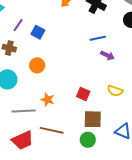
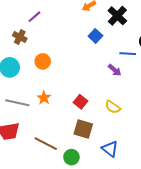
blue square: (38, 32) -> (95, 36), moved
blue line: (98, 38) -> (128, 54), moved
brown line: (52, 130) -> (46, 144), moved
green circle: (88, 140) -> (71, 157), moved

